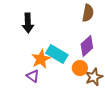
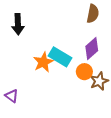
black arrow: (28, 23) -> (18, 24), moved
purple triangle: (33, 76) -> (12, 96), moved

